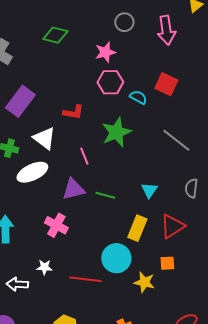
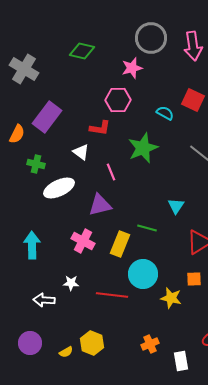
gray circle: (124, 22) -> (151, 38), size x1.6
pink hexagon: (110, 82) -> (118, 100), moved
white triangle: (44, 138) -> (81, 152), moved, size x0.7
green line: (105, 195) -> (147, 228), moved
yellow rectangle: (137, 228) -> (120, 244), moved

